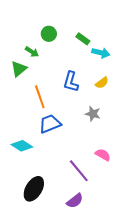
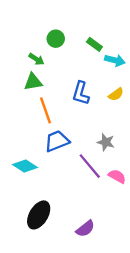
green triangle: (19, 69) -> (33, 82), moved, turned 30
gray star: (93, 114) -> (106, 142), moved
purple line: (79, 171) -> (90, 166), moved

